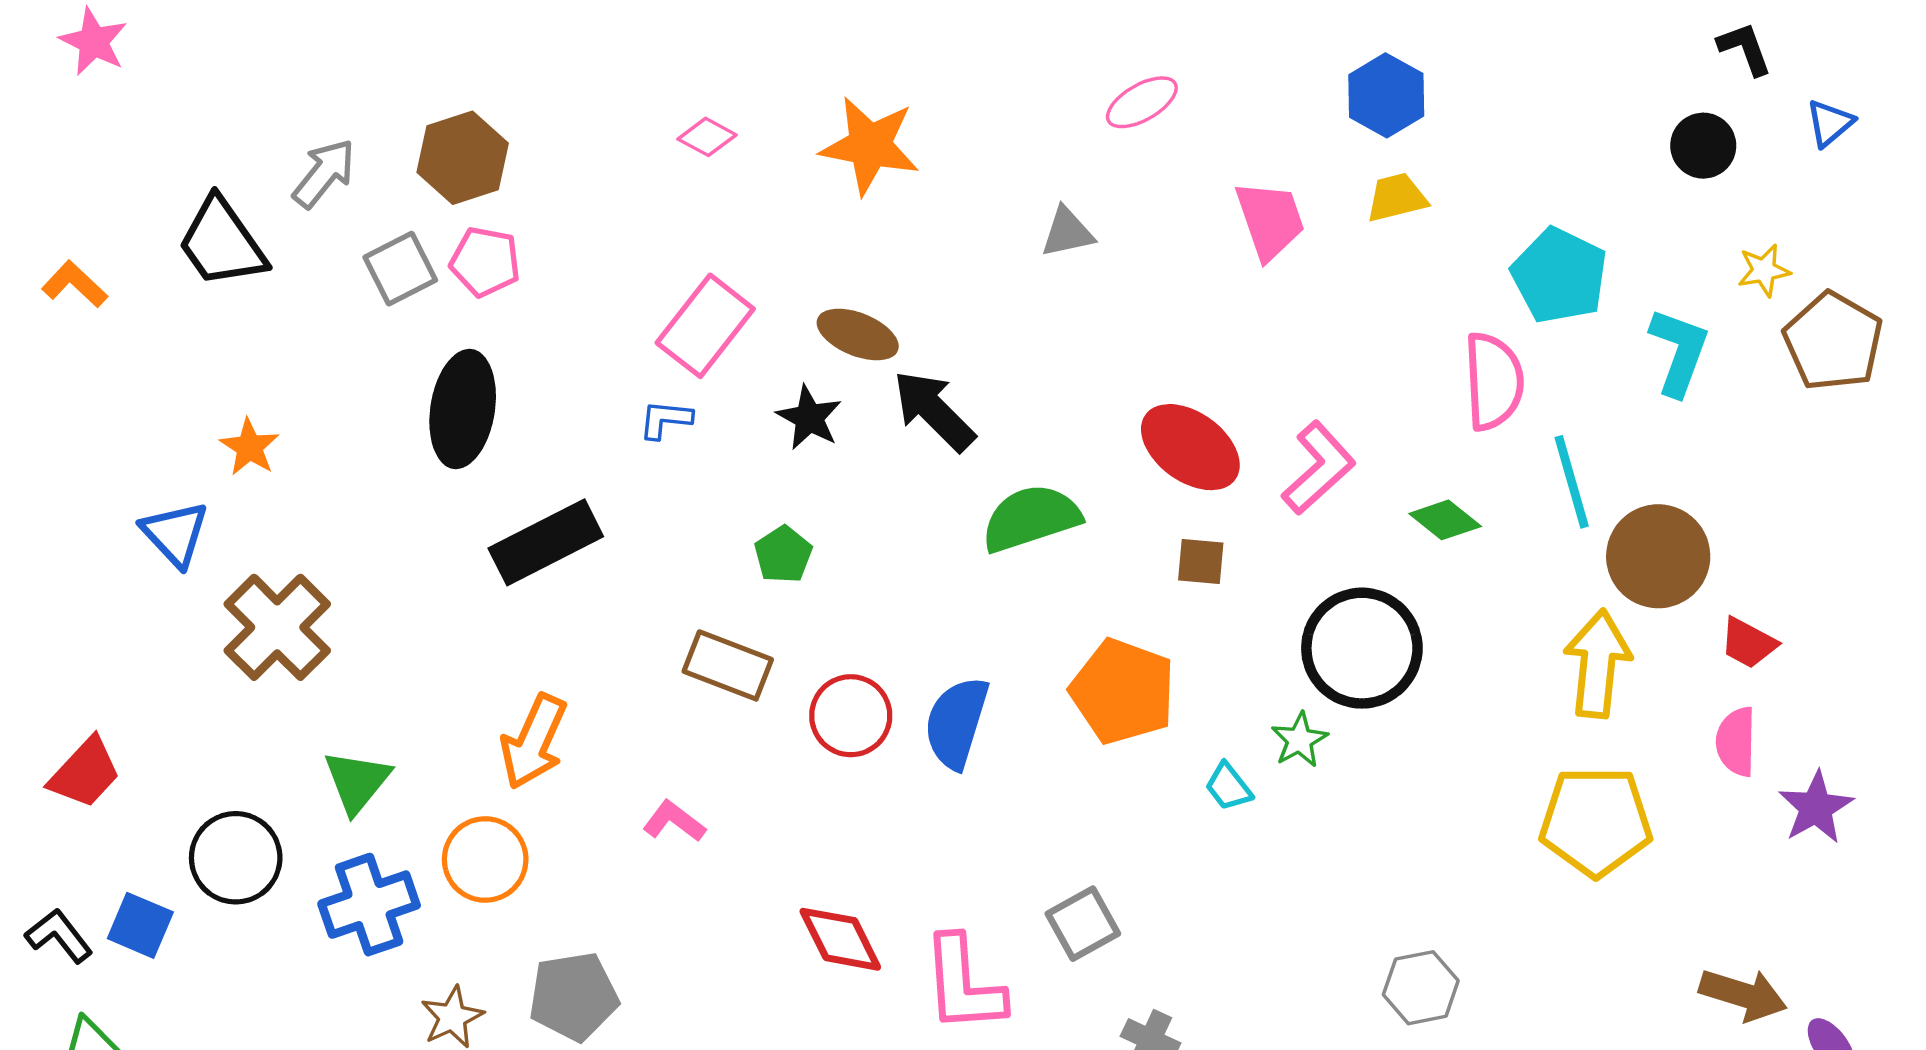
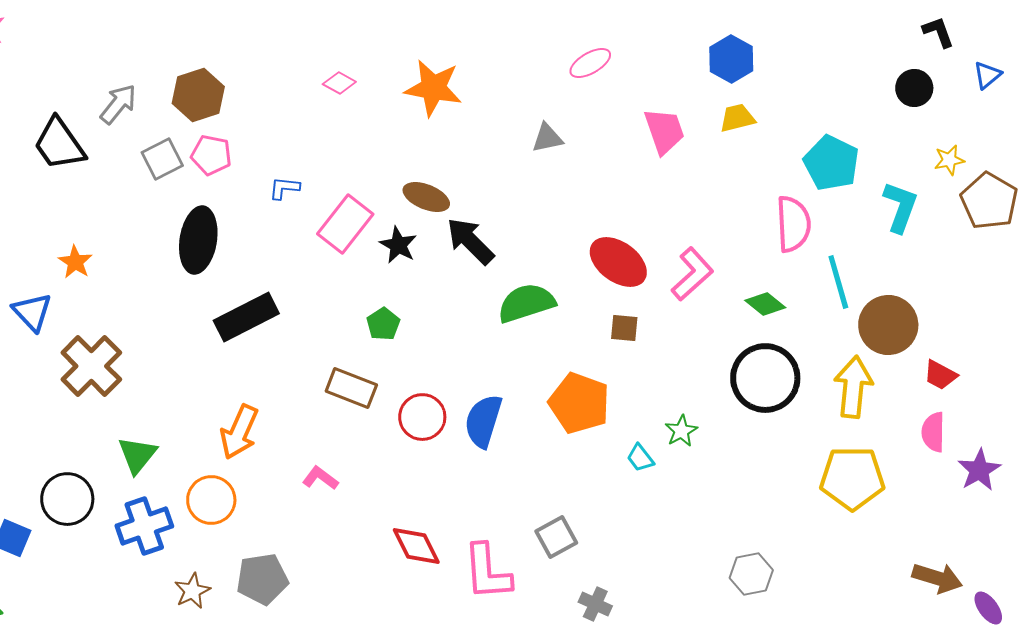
pink rectangle: (705, 326) -> (345, 224), moved
blue L-shape: (665, 419) -> (284, 188), moved
black circle: (1362, 648) -> (765, 378), moved

